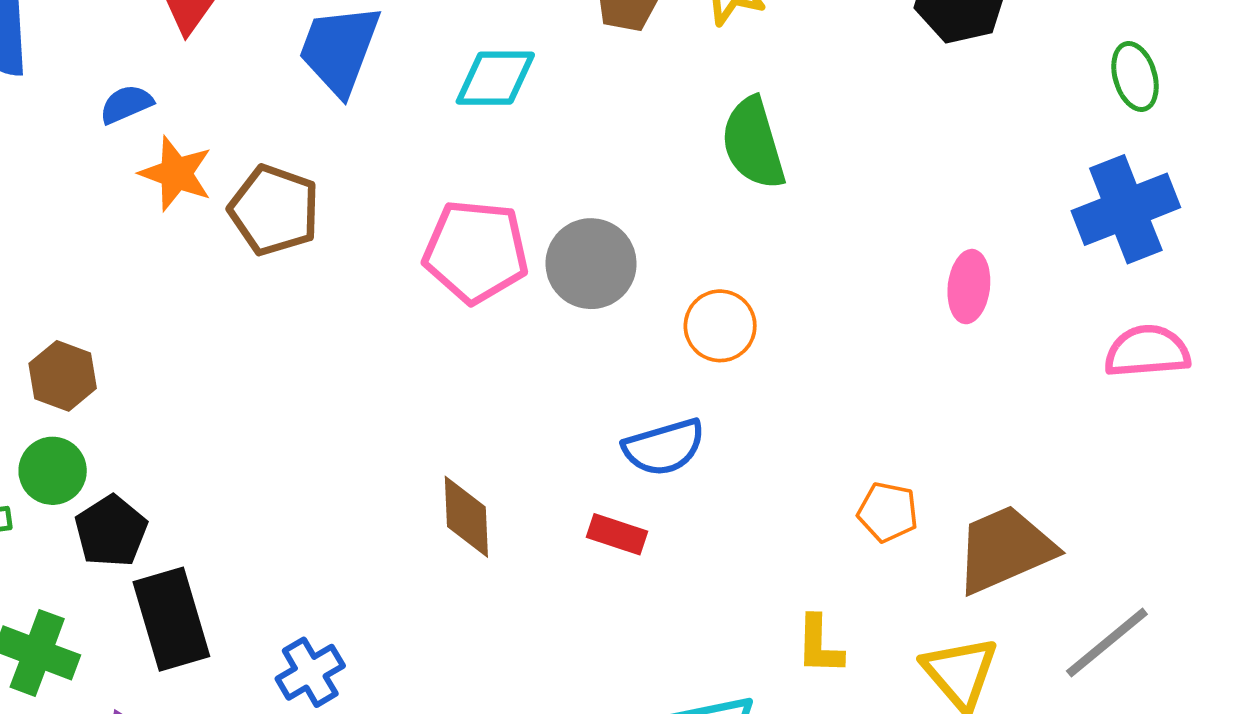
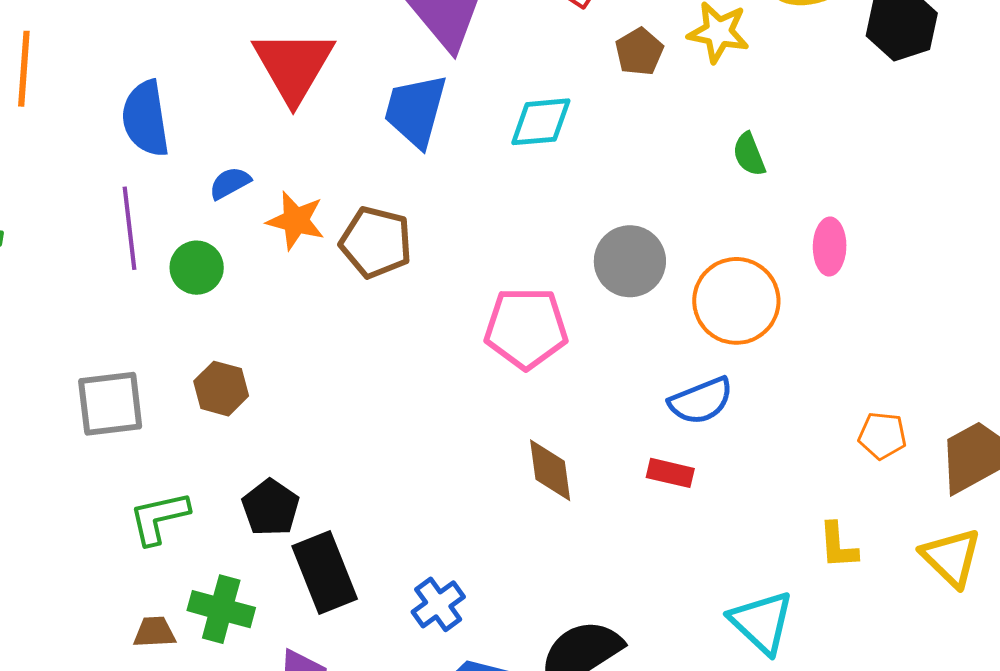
blue semicircle: (126, 104) -> (230, 183), moved
green semicircle: (753, 143) -> (749, 154), size x0.6
pink pentagon: (476, 252) -> (526, 328), moved
pink ellipse: (969, 287) -> (830, 247), moved
orange circle: (720, 326) -> (736, 301), size x1.5
green circle: (53, 471) -> (197, 268), moved

